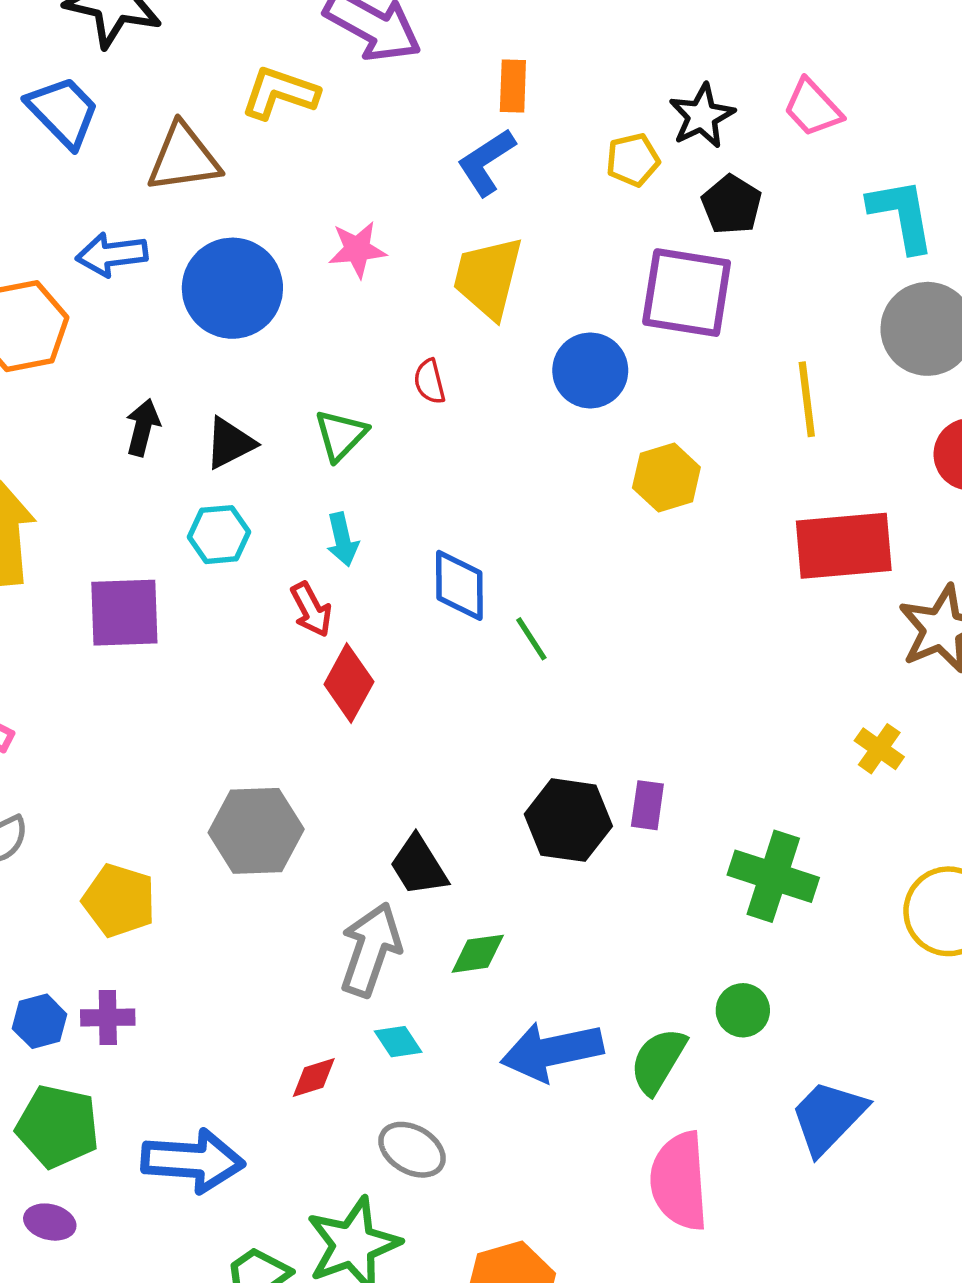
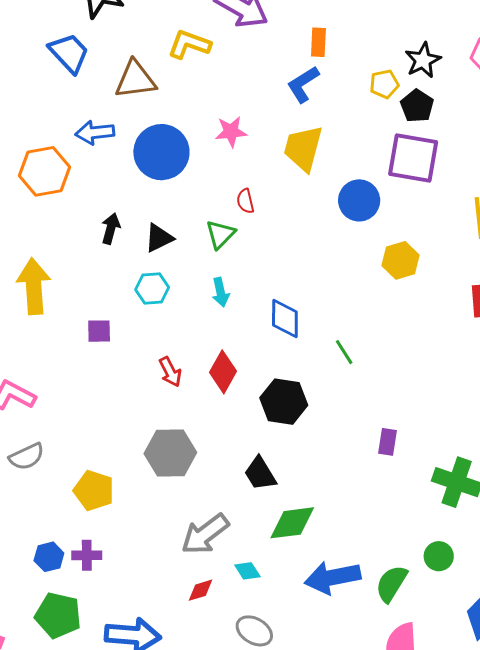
black pentagon: (732, 205) -> (417, 106), moved
red semicircle: (430, 382) -> (245, 201), moved
red arrow: (311, 609) -> (170, 372), moved
purple square: (124, 613) -> (99, 331), size x0.6
green line: (531, 639) -> (344, 352), moved
black hexagon: (568, 820) -> (284, 402), moved
gray arrow: (371, 950) -> (205, 534), moved, turned -147
green diamond: (478, 954) -> (292, 523), size x1.5

